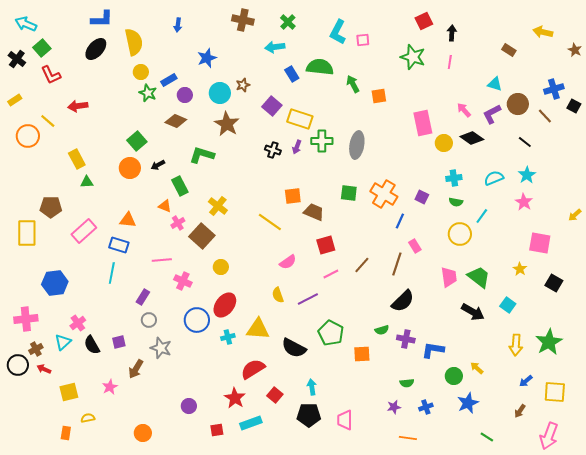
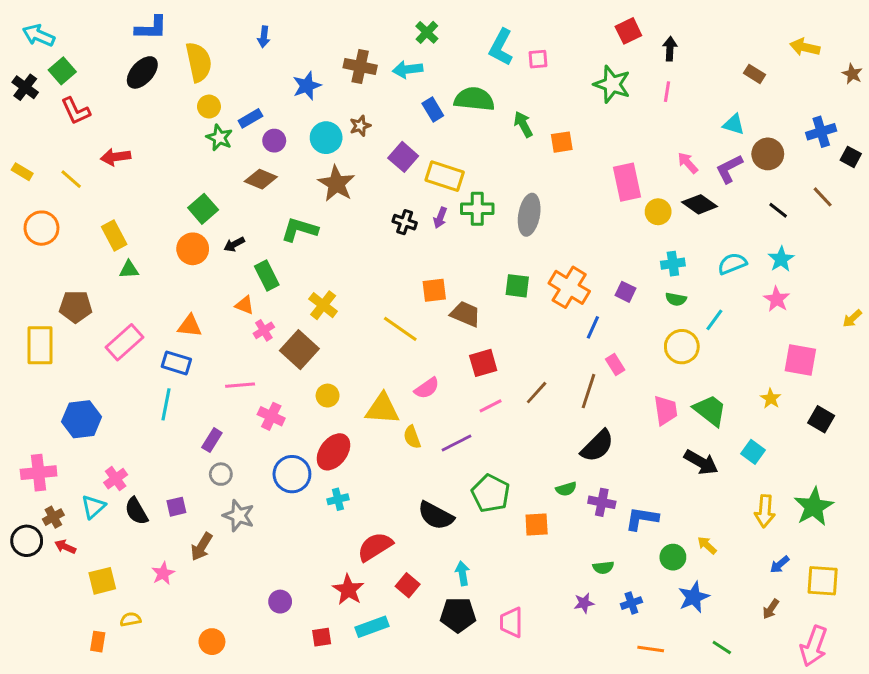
brown cross: (243, 20) -> (360, 66), moved
yellow rectangle: (15, 100) -> (22, 172), moved, turned 64
brown line: (545, 116) -> (823, 197), moved
orange circle: (28, 136) -> (41, 228), moved
yellow triangle: (258, 329) -> (382, 409), moved
orange line: (408, 438) -> (651, 649), moved

